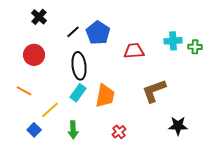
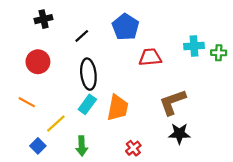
black cross: (39, 17) -> (44, 19), turned 35
blue pentagon: (98, 33) -> (125, 27), moved
black star: (178, 126) -> (179, 134), moved

